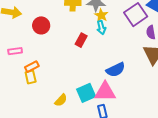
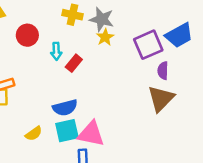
cyan arrow: (101, 27) -> (56, 51), moved
blue semicircle: (116, 70) -> (65, 108), moved

